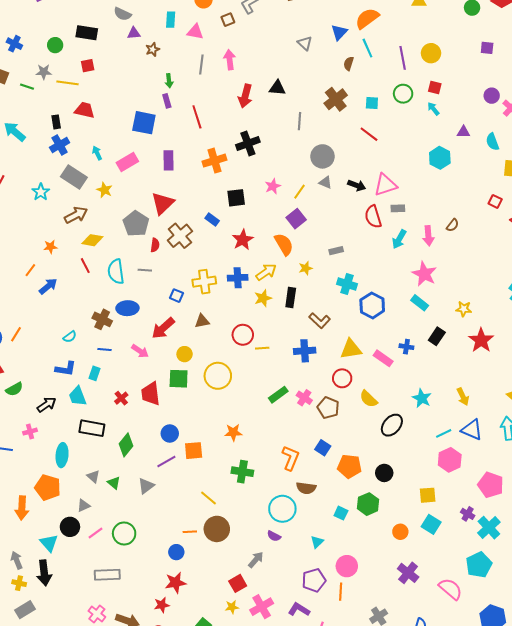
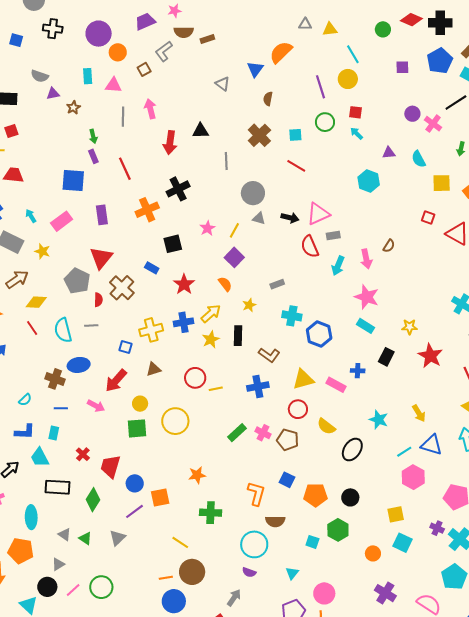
cyan line: (367, 48) -> (353, 54), moved
orange semicircle: (284, 244) -> (225, 284), size x0.7
red trapezoid: (151, 394) -> (110, 466), moved, turned 30
blue circle: (176, 552) -> (174, 601), moved, size x1.5

